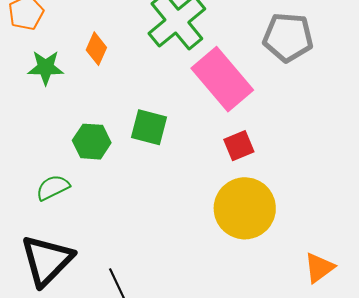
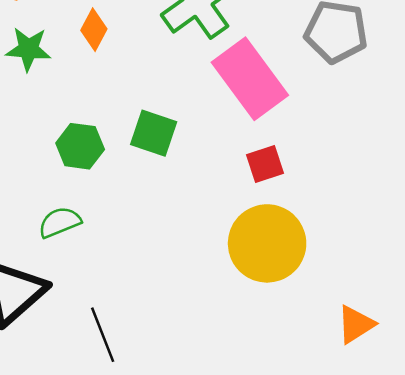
green semicircle: (53, 188) -> (60, 222), moved

